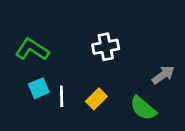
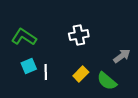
yellow rectangle: (96, 99) -> (81, 74), moved

